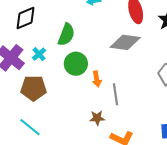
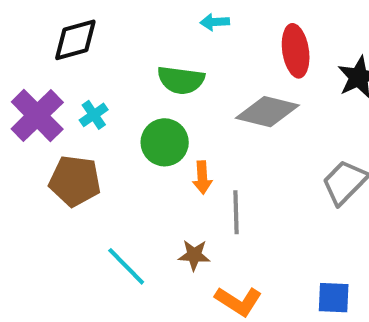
green semicircle: (66, 35) -> (181, 80), moved, turned 70
cyan line: (30, 127) -> (126, 266), moved

